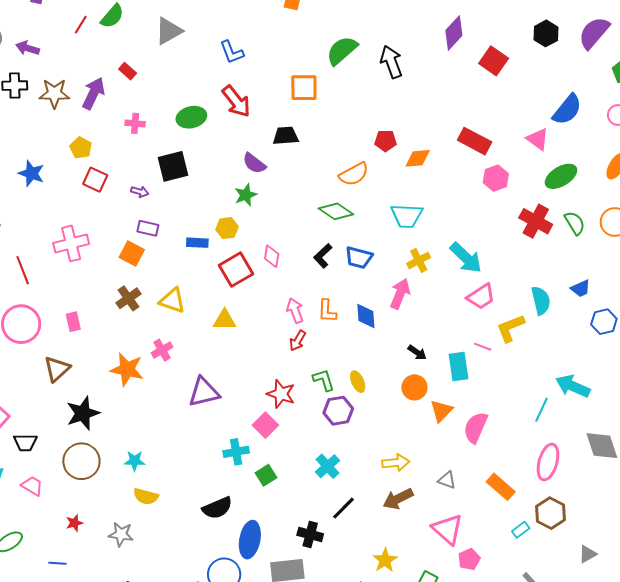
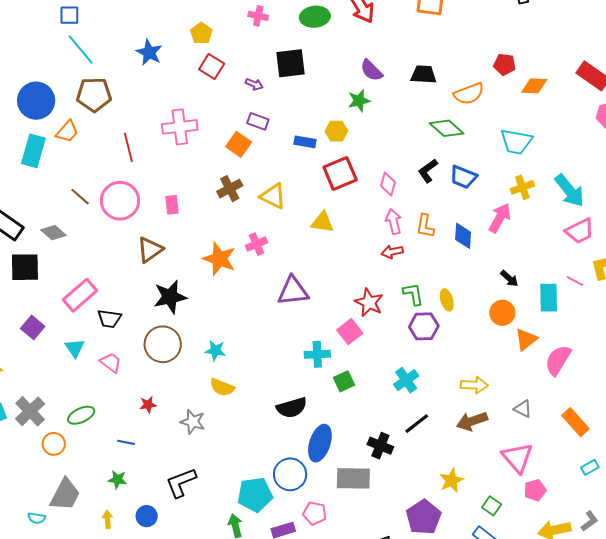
black trapezoid: (286, 136) -> (424, 74), moved
pink diamond: (272, 256) -> (388, 184), moved
red arrow: (298, 341) -> (392, 252), turned 40

